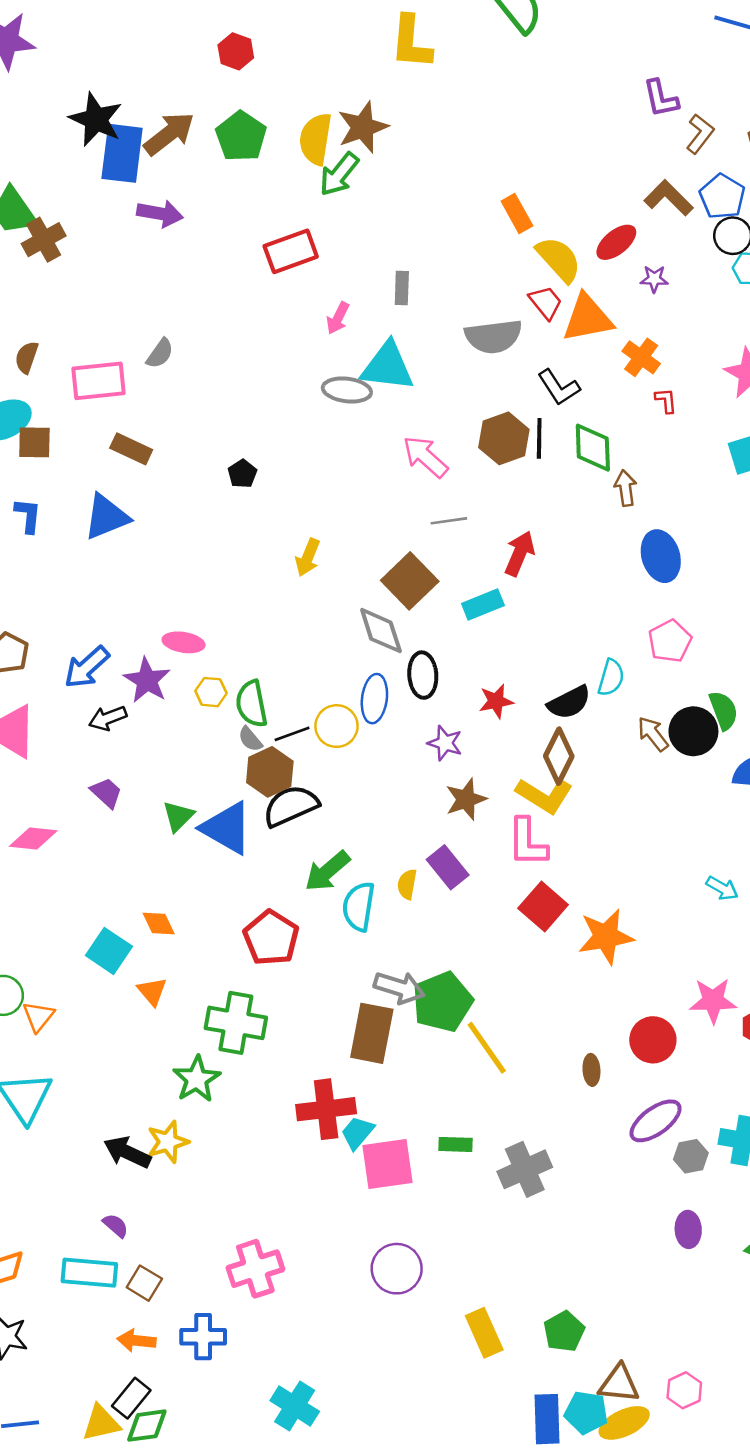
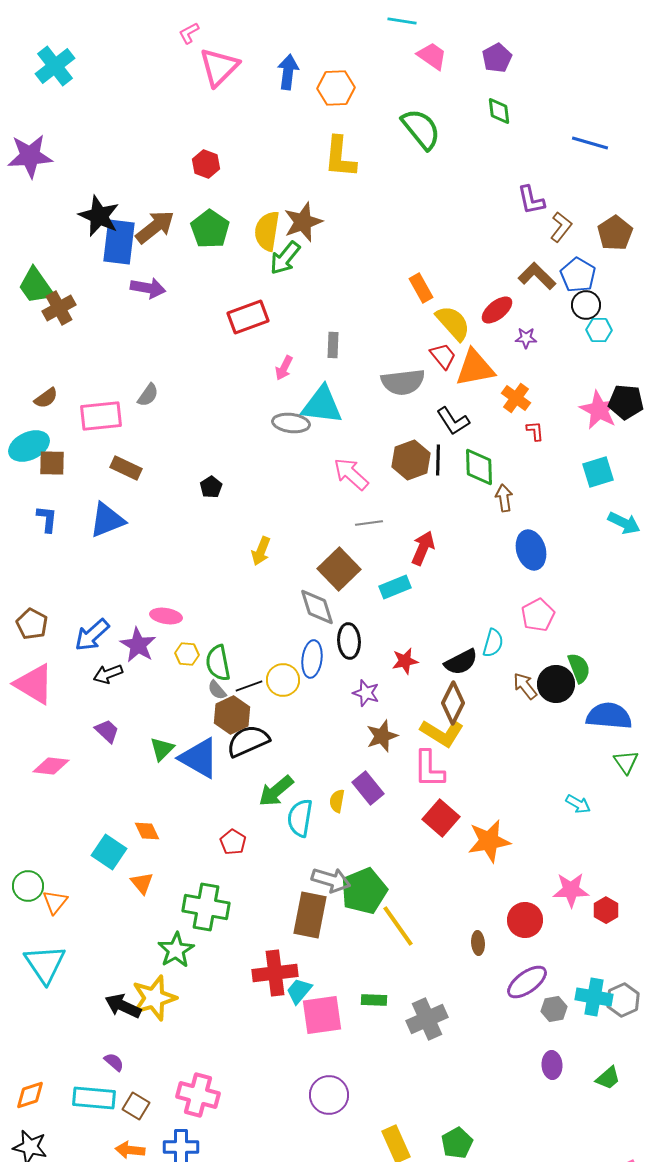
brown semicircle: (27, 357) -> (46, 398), turned -145
red pentagon: (271, 938) -> (233, 842), size x0.6
yellow star: (168, 1142) -> (154, 998), size x1.4
pink cross: (255, 1269) -> (198, 1095), moved, turned 33

